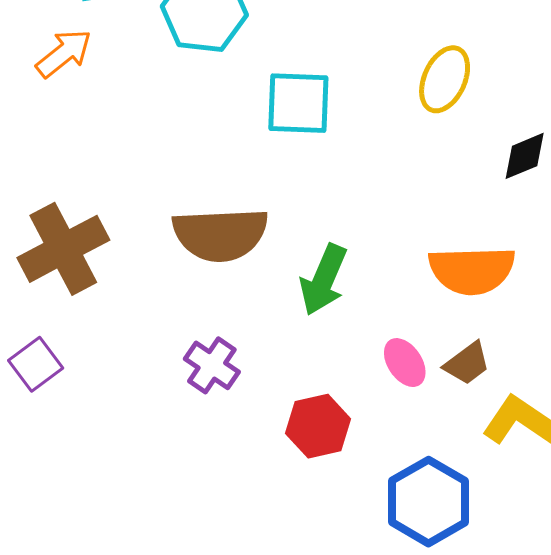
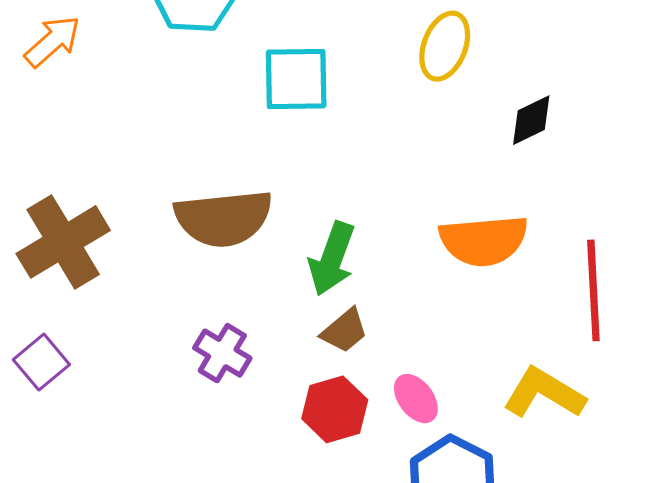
pink ellipse: (405, 363) -> (416, 399), moved
brown trapezoid: (467, 363) -> (344, 331), moved

